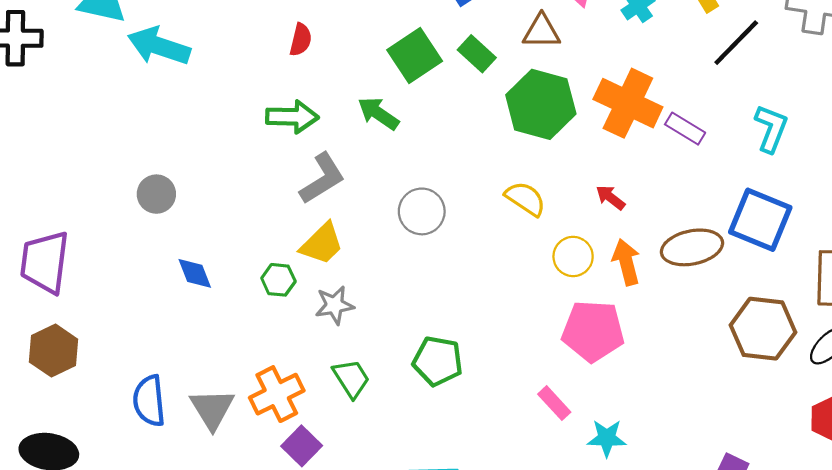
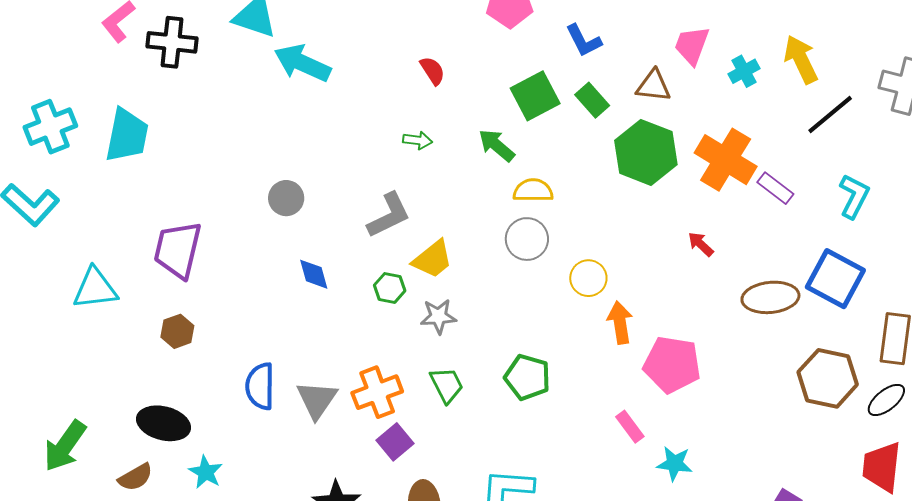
red semicircle: (301, 40) -> (433, 71), turned -52
green arrow: (292, 117) -> (418, 140), size x0.6
gray L-shape: (322, 178) -> (389, 215), moved
yellow semicircle: (525, 199) -> (533, 190), moved, turned -39
yellow circle: (573, 257) -> (588, 278), moved
orange arrow: (626, 262) -> (620, 323), moved
brown hexagon: (53, 351) -> (177, 331), size x0.7

